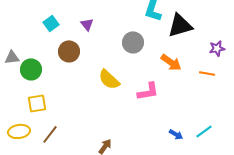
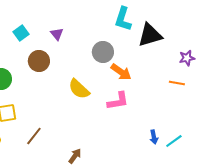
orange arrow: (171, 62) -> (121, 72), moved
brown line: (50, 134) -> (34, 136), moved
blue arrow: (176, 134) -> (154, 137), moved, turned 48

